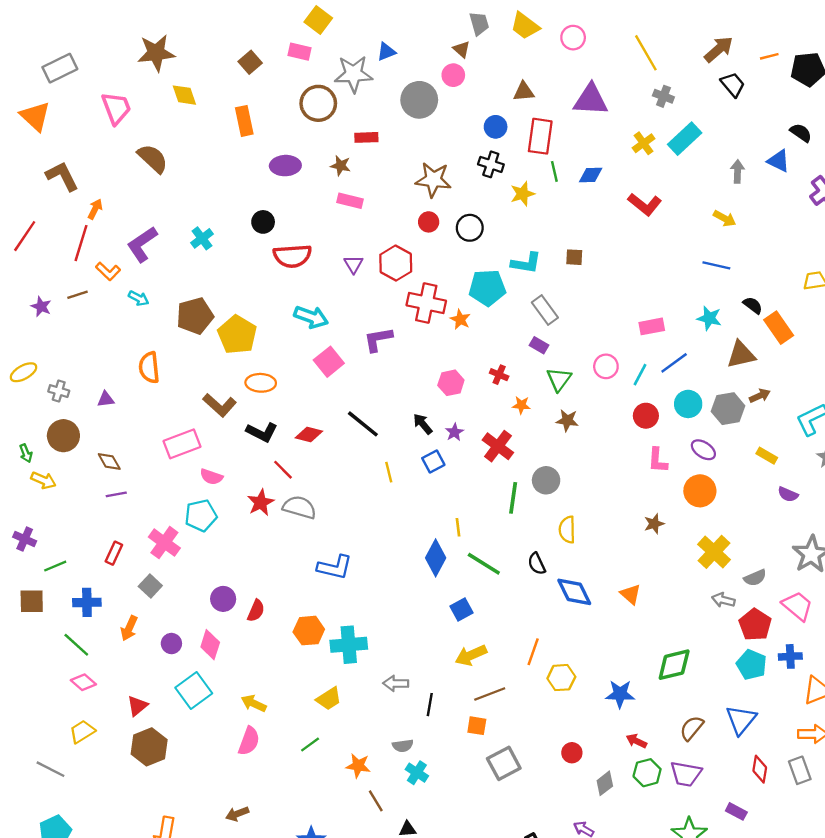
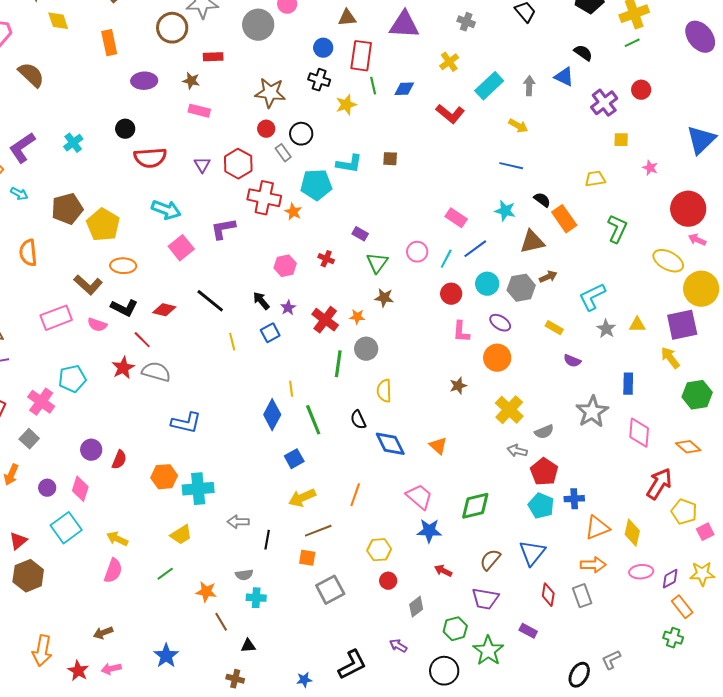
cyan rectangle: (685, 139) -> (489, 86), moved
gray rectangle: (545, 310) -> (283, 153), moved, size x0.7
pink rectangle: (652, 326) -> (456, 218), turned 45
orange star: (521, 405) -> (357, 317), moved
pink semicircle: (211, 477) -> (97, 325), moved
green line: (484, 564) -> (313, 420), turned 36
pink trapezoid: (797, 606) -> (419, 497), moved
yellow hexagon: (561, 678) -> (379, 550), moved
cyan cross: (417, 773) -> (256, 598), turned -30
green hexagon: (647, 773) -> (455, 629), moved

